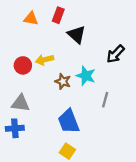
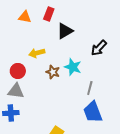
black triangle: (77, 35) -> (65, 31), turned 48
red circle: (23, 65) -> (18, 71), moved
blue trapezoid: (69, 121) -> (93, 112), moved

